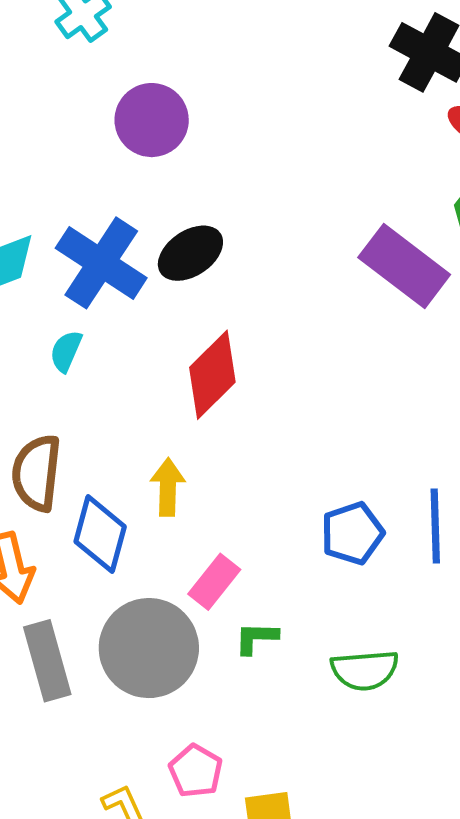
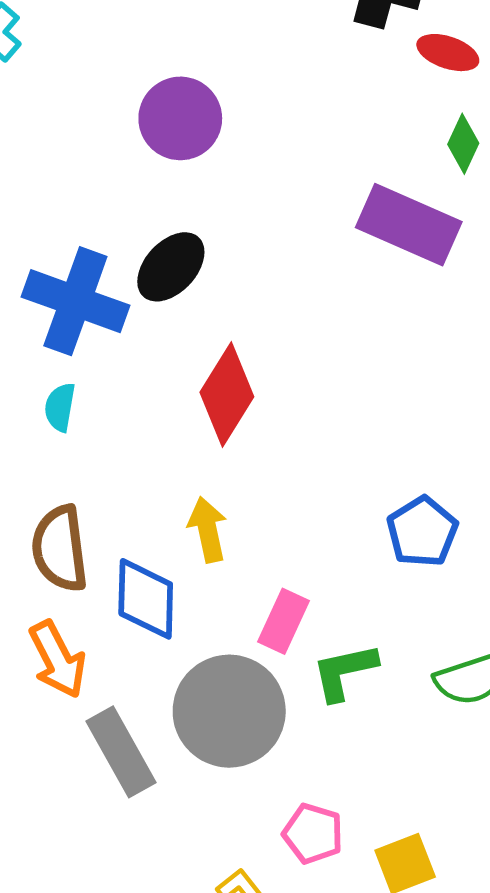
purple circle: (152, 120) -> (180, 118), moved
green L-shape: (256, 638) -> (344, 672), size x1.4

